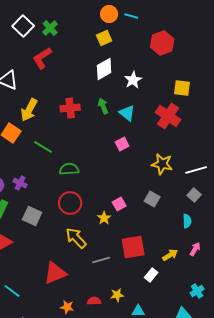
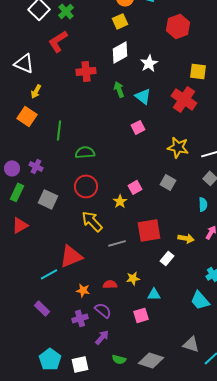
red cross: (70, 108) -> (86, 71), moved
yellow arrow: (29, 110) -> (36, 91), moved, size x0.6
green line: (43, 147) -> (59, 130), turned 66
yellow arrow: (170, 255) -> (186, 238), turned 42
cyan line: (12, 291) -> (49, 274), moved, turned -66

